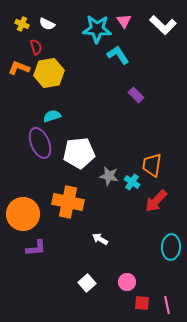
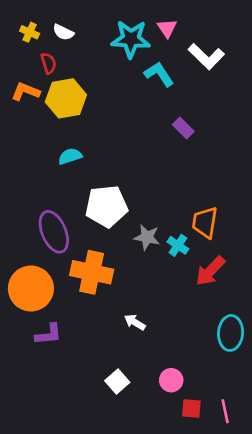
white L-shape: (163, 25) -> (206, 57), moved
purple ellipse: (40, 143) -> (54, 232), moved

